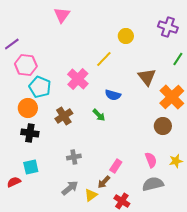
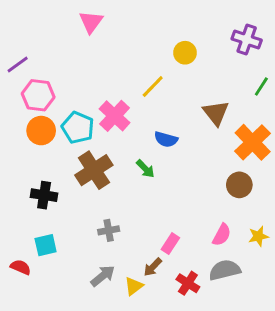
cyan pentagon: (40, 87) -> (78, 128), moved
orange circle: (28, 108) -> (41, 131), moved
brown cross: (64, 116) -> (94, 170), size x1.4
pink semicircle: (151, 160) -> (222, 235), turned 49
red semicircle: (14, 182) -> (21, 267), turned 48
red cross: (122, 201) -> (188, 283), moved

